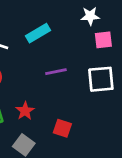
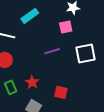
cyan rectangle: (38, 33) -> (30, 16), moved
pink square: (103, 40) -> (66, 27), moved

